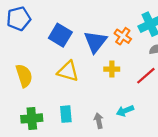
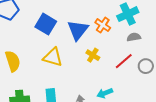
yellow cross: (112, 69) -> (93, 55), turned 32

